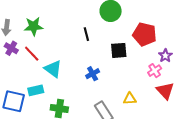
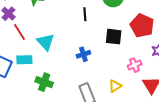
red line: (32, 54) -> (20, 32), moved
pink cross: (155, 71) -> (135, 65), moved
yellow triangle: (130, 99) -> (115, 86), turned -40

